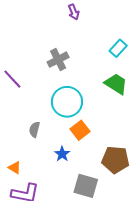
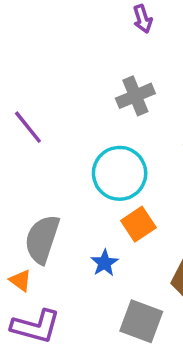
gray cross: (58, 60) -> (135, 96), moved
gray semicircle: (34, 129) -> (42, 239), moved, size x1.8

